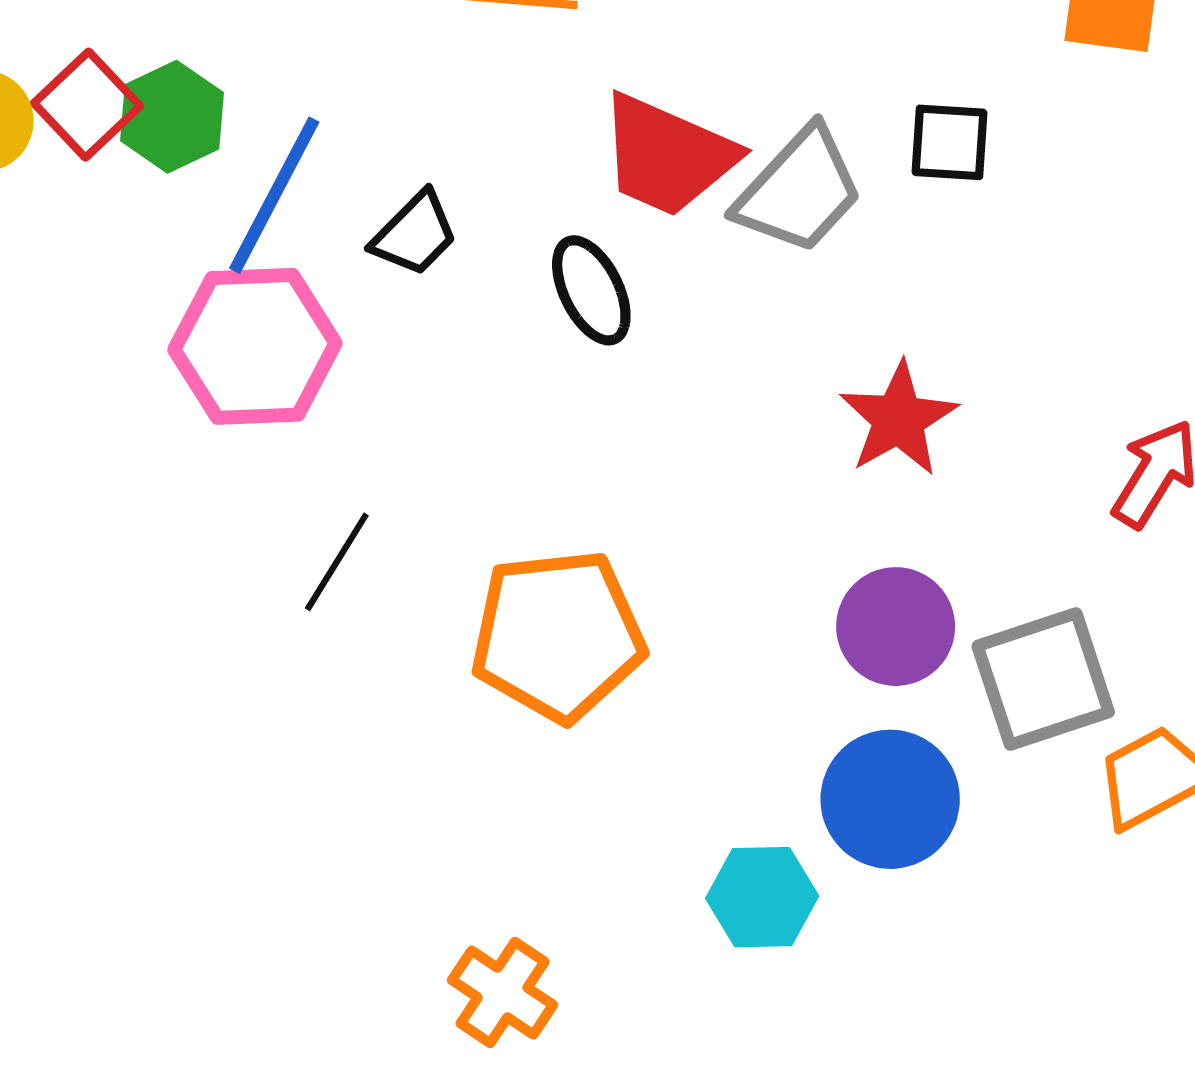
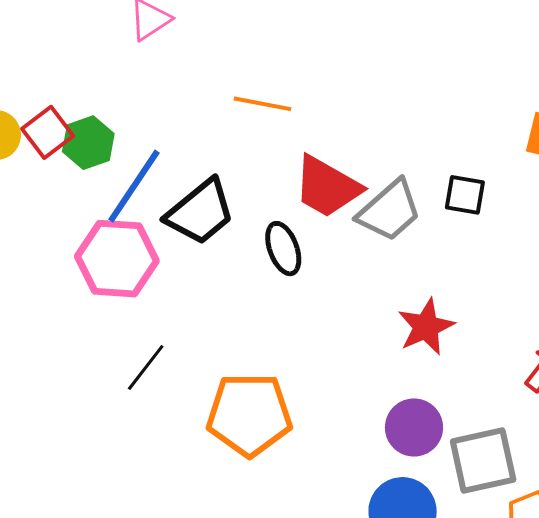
black trapezoid: (415, 234) -> (200, 212), size x1.6

